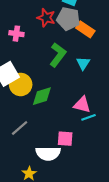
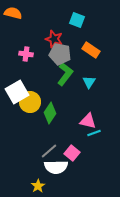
gray pentagon: (68, 19) -> (60, 54), moved
green diamond: (42, 96) -> (50, 113), turned -40
gray line: (20, 128) -> (49, 151), moved
pink square: (65, 139) -> (72, 153), turned 35

